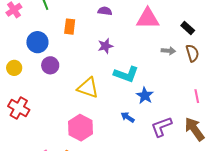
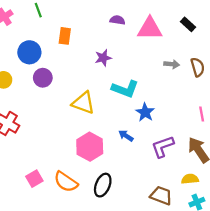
purple semicircle: (105, 11) -> (117, 20), moved
black rectangle: (188, 28) -> (188, 24), moved
pink hexagon: (80, 128) -> (90, 147), moved

